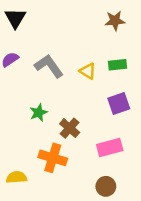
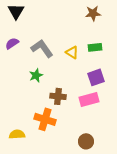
green star: (39, 113) -> (36, 75), moved
brown cross: (70, 128) -> (58, 96), turned -35
pink rectangle: (110, 148) -> (89, 99), moved

